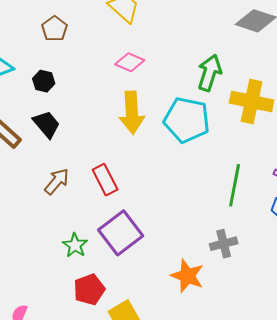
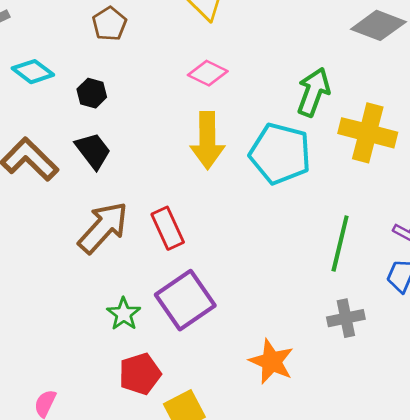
brown arrow: (57, 181) -> (103, 228), size x1.5
gray cross: (224, 244) -> (346, 318), moved

